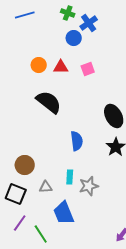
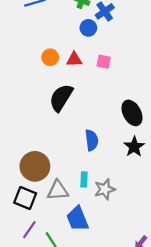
pink square: (88, 69) -> (104, 62), turned 32
black semicircle: (49, 102) -> (61, 98), turned -96
brown circle: (25, 165) -> (35, 166), size x1.4
gray triangle: (46, 187) -> (58, 190), size x1.5

